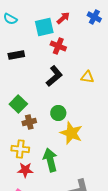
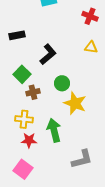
red cross: (58, 46) -> (90, 16), moved
black rectangle: (16, 55) -> (17, 35), moved
black L-shape: (54, 76) -> (48, 54), moved

